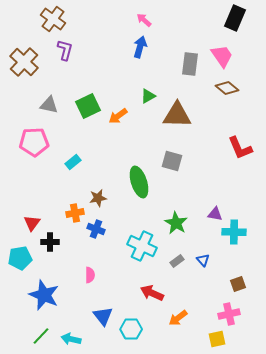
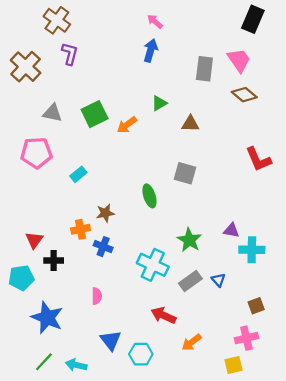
brown triangle: (177, 115) -> (190, 124), size x0.6
green ellipse: (139, 182) -> (149, 196), size x0.7
gray rectangle: (177, 261) -> (190, 281), size x1.5

